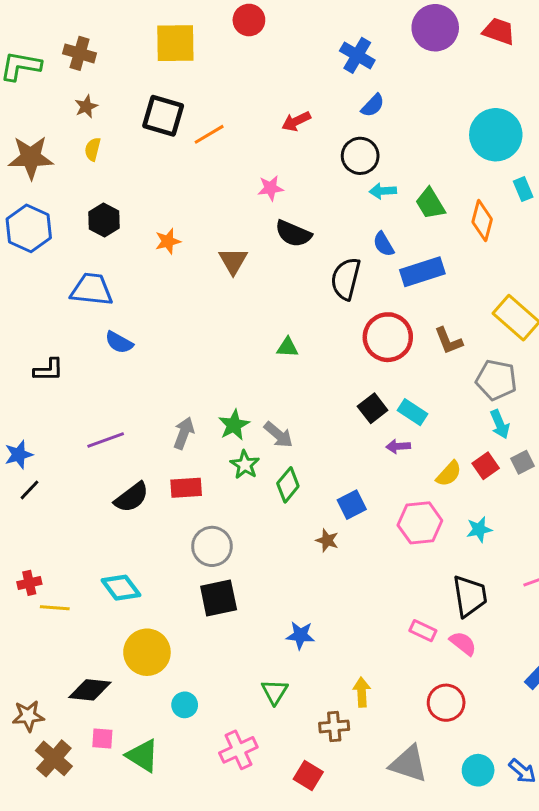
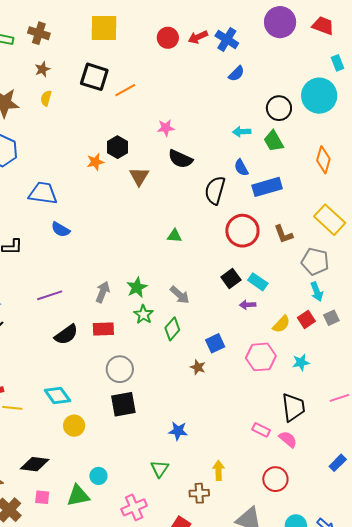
red circle: (249, 20) -> (168, 38), moved
red arrow: (296, 121) -> (198, 37), moved
black circle: (360, 156) -> (279, 108), moved
cyan rectangle: (523, 189) -> (338, 63), moved
black hexagon: (104, 220) -> (117, 147), moved
orange diamond: (482, 221) -> (323, 160), moved
gray arrow: (278, 435) -> (180, 295), moved
yellow circle: (147, 652) -> (74, 426), moved, size x0.7
green triangle: (143, 756) -> (78, 496), moved, turned -45

